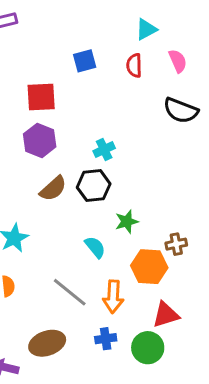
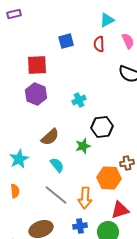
black hexagon: (94, 186) -> (102, 127), moved
brown semicircle: (53, 189) -> (50, 137), moved
green star: (127, 222) -> (83, 146), moved
cyan semicircle: (95, 247) -> (57, 165), moved

